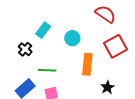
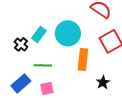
cyan rectangle: (43, 30) -> (39, 34), moved
cyan circle: (72, 38) -> (68, 33), size x1.6

